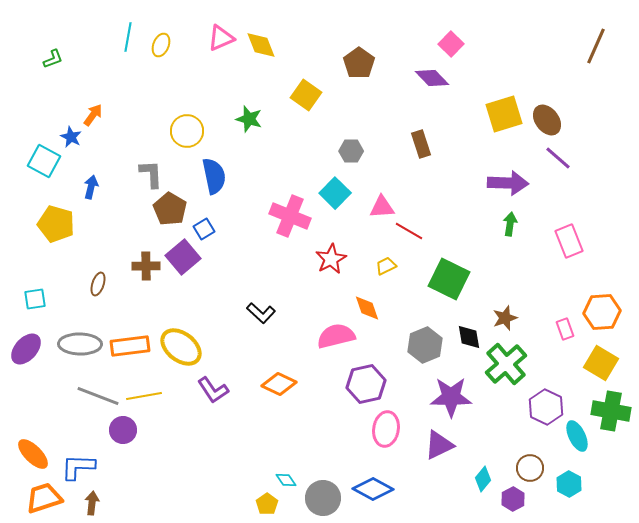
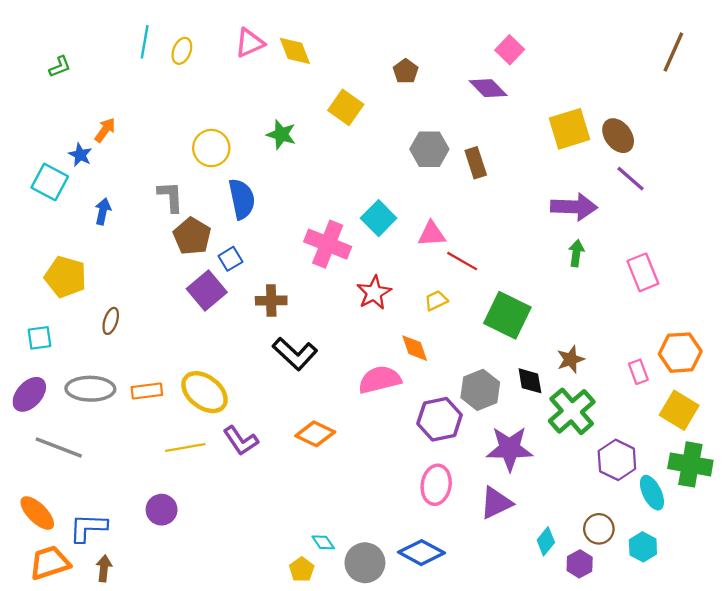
brown pentagon: (359, 63) -> (406, 71), size x0.7
gray hexagon: (351, 151) -> (429, 149), moved, size x1.4
yellow pentagon: (56, 224) -> (66, 277), moved
brown cross: (146, 266) -> (271, 301), moved
black L-shape: (261, 313) -> (295, 354), size x1.4
orange rectangle: (130, 346) -> (147, 391), size x0.7
purple hexagon: (366, 384) -> (440, 419), moved
gray line: (98, 396) -> (59, 447), moved
yellow line: (144, 396) -> (185, 447), moved
purple circle: (123, 430) -> (162, 510), moved

